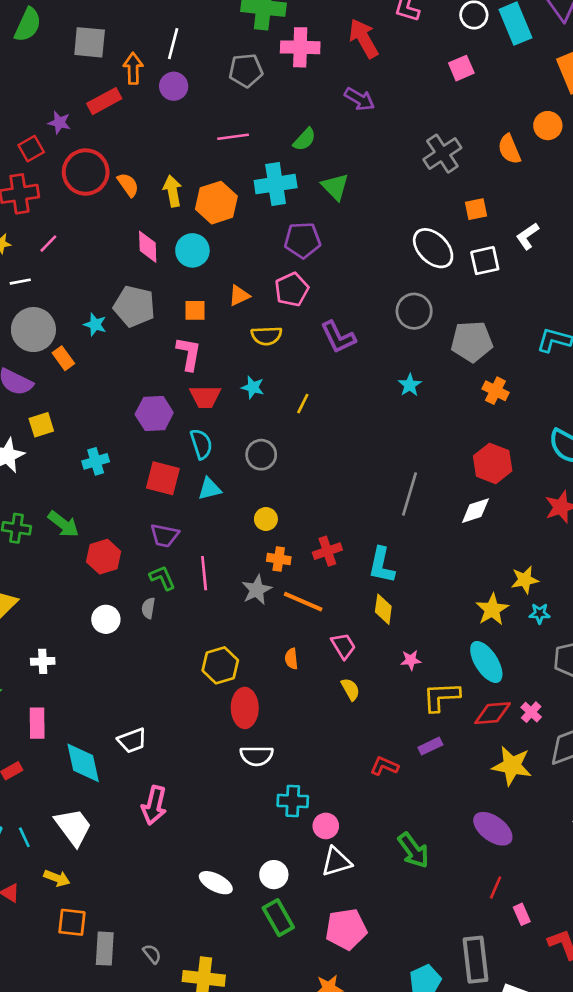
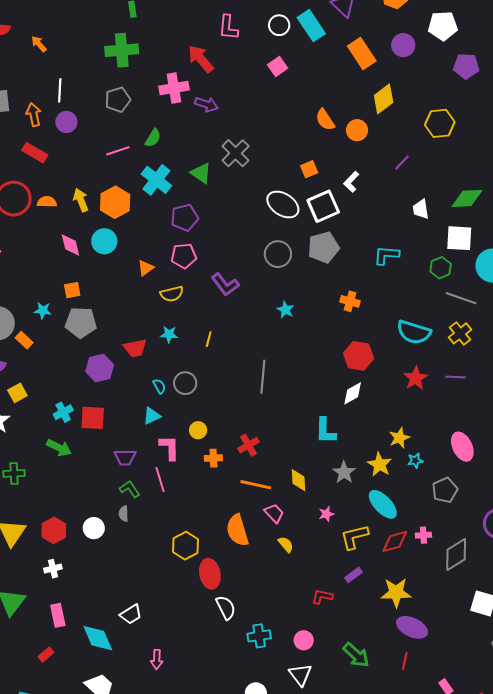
pink cross: (300, 47) -> (174, 88), moved
red rectangle: (104, 101) -> (35, 153), moved, turned 70
orange circle: (548, 126) -> (357, 130), moved
green semicircle: (304, 139) -> (153, 138), moved
gray cross: (442, 154) -> (236, 153), moved
cyan cross: (276, 184) -> (156, 180), turned -32
orange semicircle: (128, 185) -> (47, 202), turned -42
white square: (485, 261) -> (323, 206), size x1.4
pink pentagon: (292, 289) -> (184, 256), turned 30
gray pentagon: (134, 306) -> (81, 322), moved
orange square: (195, 310) -> (72, 290), moved
gray pentagon: (472, 342) -> (324, 247), moved
pink L-shape: (189, 354) -> (169, 448), moved
cyan semicircle: (201, 444) -> (159, 386), moved, size x0.7
red square: (163, 478) -> (93, 418), moved
gray line: (410, 494) -> (263, 377), moved
green arrow: (63, 524) -> (59, 448), moved
red hexagon: (104, 557) -> (54, 530), moved
cyan L-shape: (382, 565) -> (326, 431), moved
gray star: (257, 590) -> (344, 472), moved
orange line: (303, 602) -> (256, 485), moved
orange semicircle: (291, 659) -> (237, 530), size x2.0
pink cross: (531, 712) -> (423, 535), turned -35
white semicircle: (257, 756) -> (226, 608), turned -105
yellow star: (512, 766) -> (396, 593), moved
pink arrow: (154, 805) -> (157, 659), size x0.7
pink circle: (326, 826) -> (304, 640), moved
white triangle: (336, 862) -> (300, 675), turned -40
red line: (496, 887) -> (405, 661), moved

